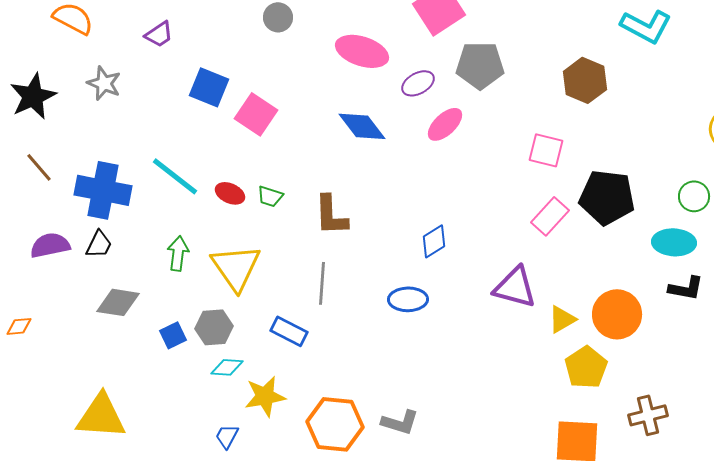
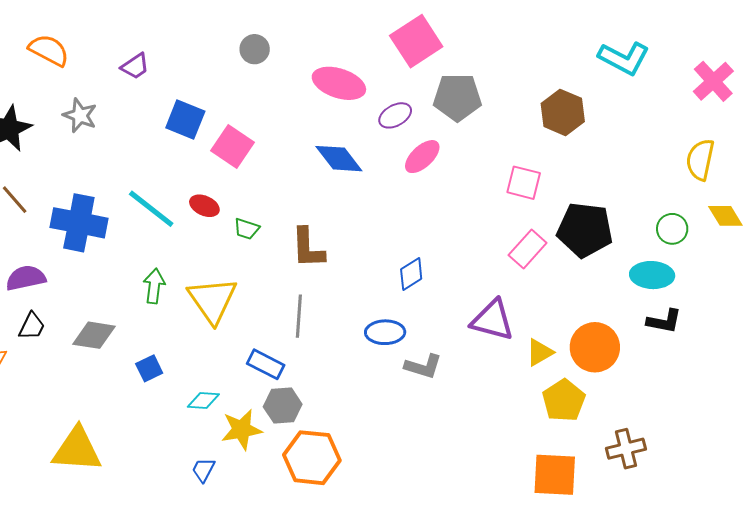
red ellipse: (230, 193) -> (204, 206), moved
black trapezoid: (99, 244) -> (32, 326), moved
gray hexagon: (214, 327) -> (283, 405), moved
gray L-shape: (400, 422) -> (423, 366), moved

